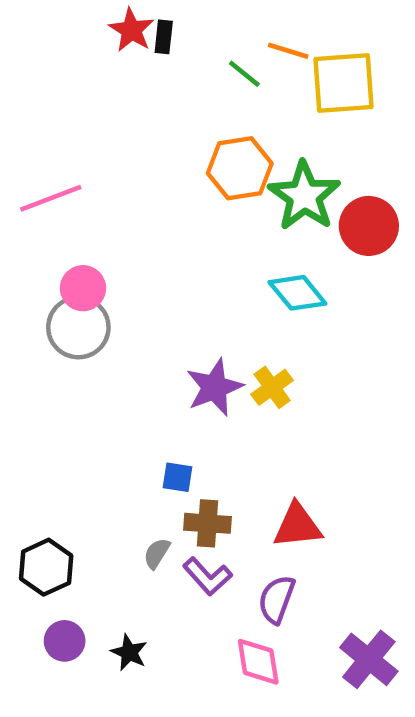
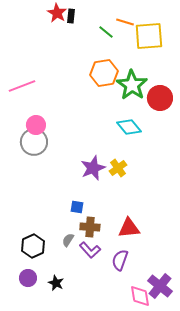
black hexagon: (46, 567) -> (33, 246), moved
pink diamond: (258, 662) -> (140, 296), moved

